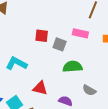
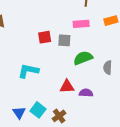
red triangle: (40, 88) -> (67, 87), moved
gray semicircle: (89, 90) -> (108, 68), moved, turned 80

